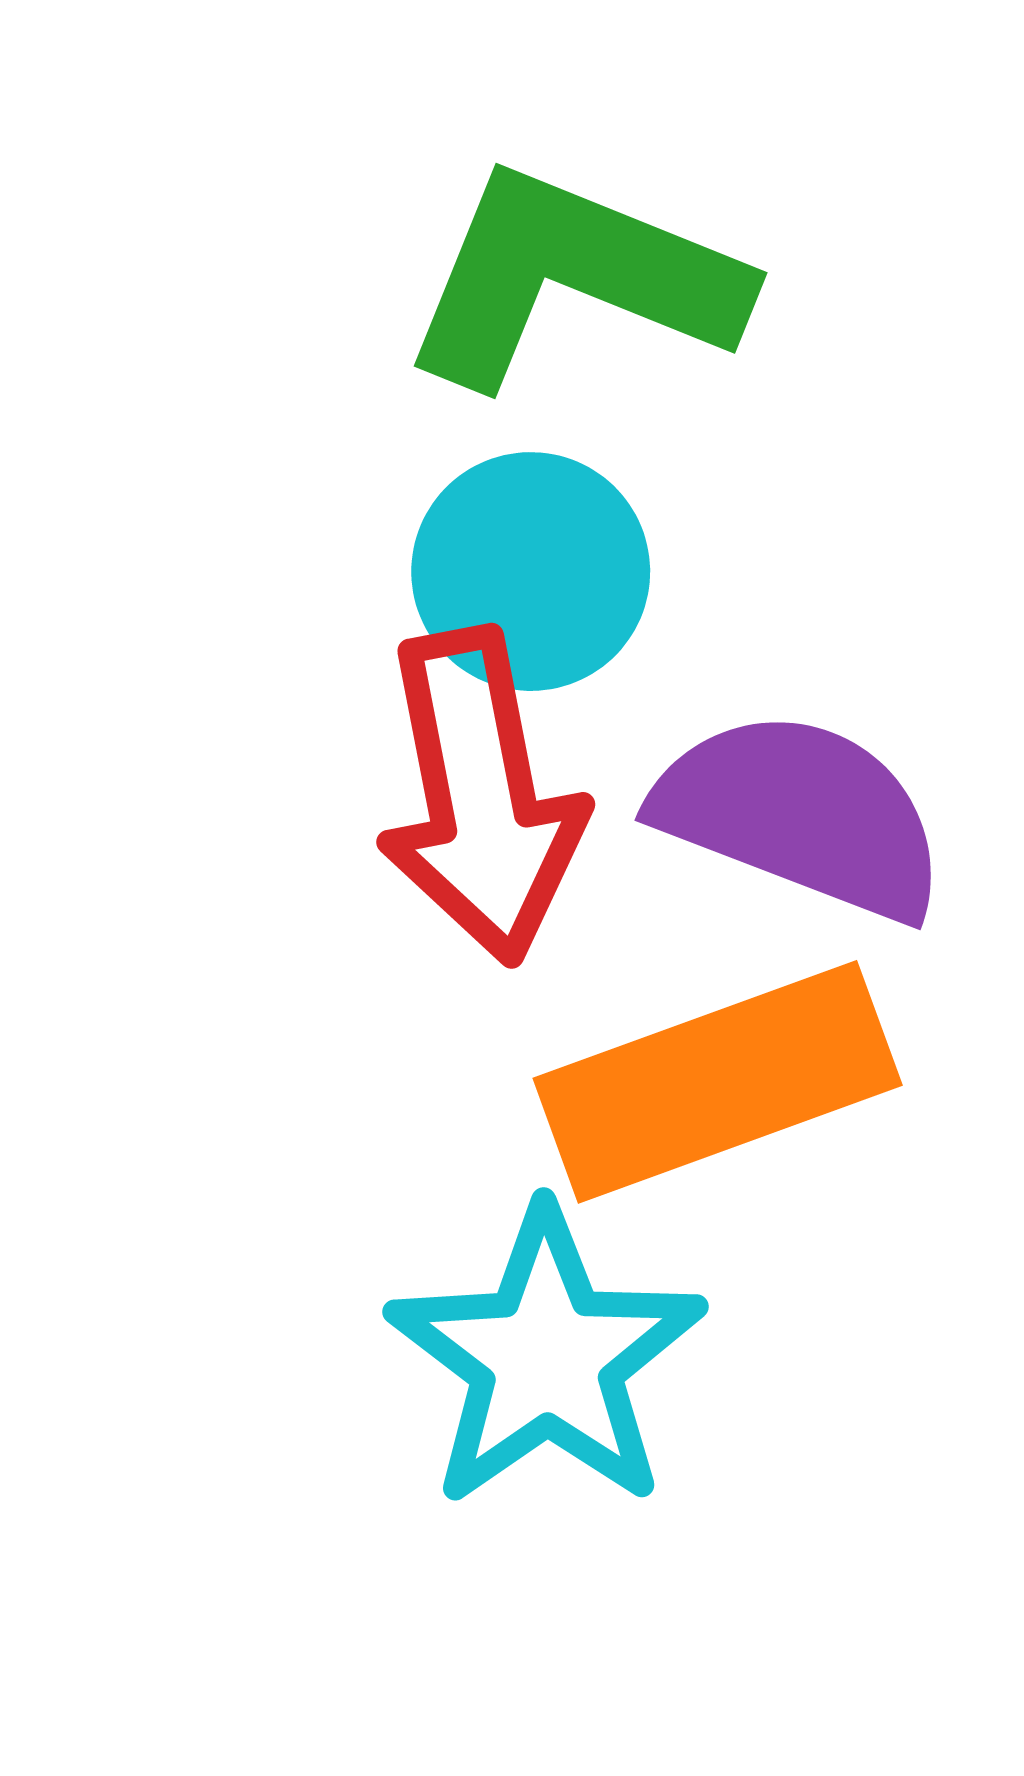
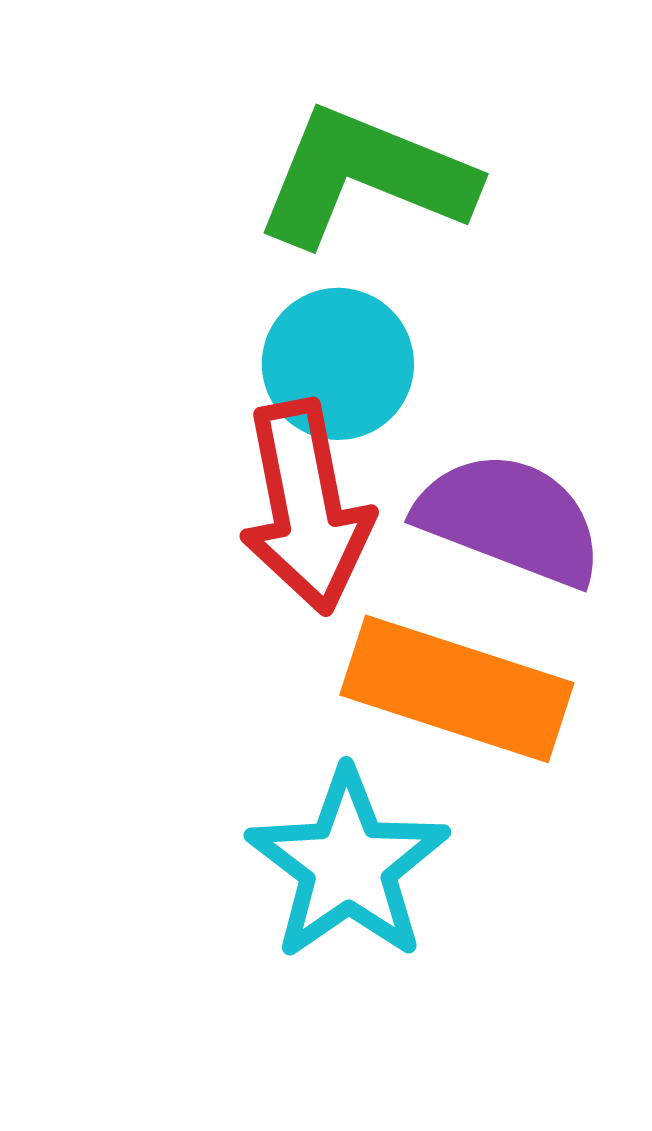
orange rectangle: (718, 1082) -> (457, 689), turned 38

